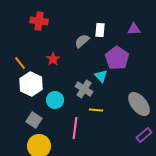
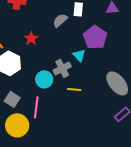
gray cross: (84, 89) -> (62, 68), turned 30
cyan circle: (55, 100) -> (44, 79), moved
pink line: (75, 128) -> (36, 107), moved

